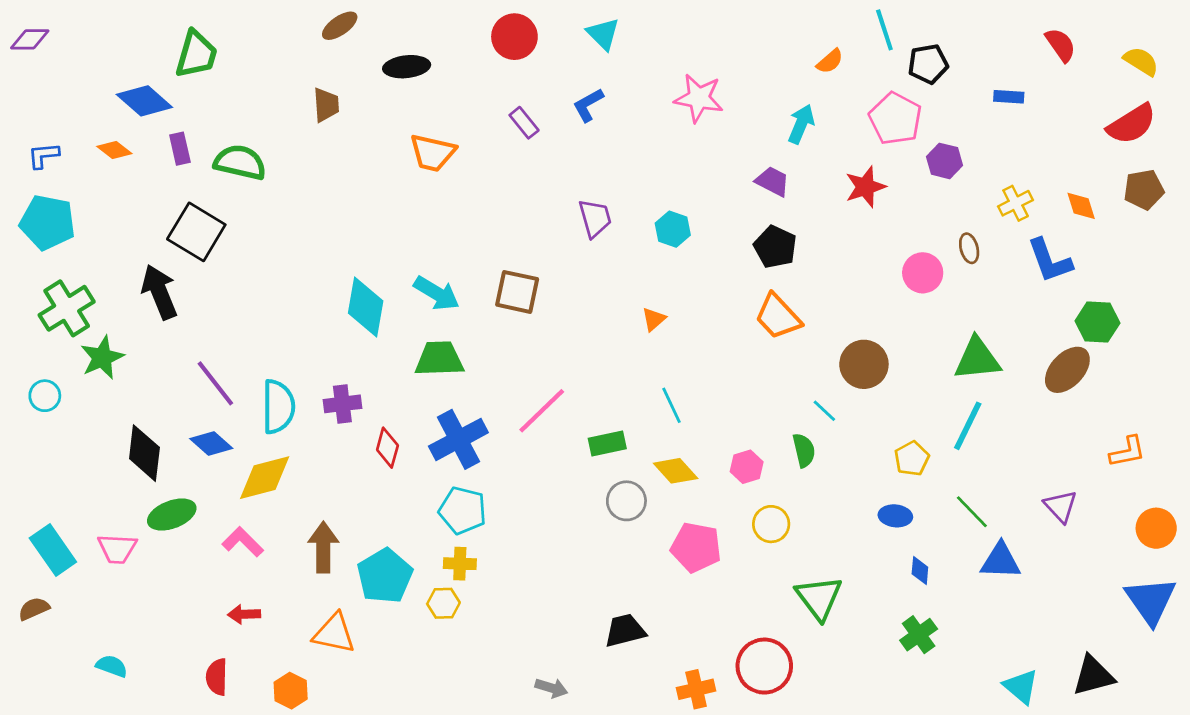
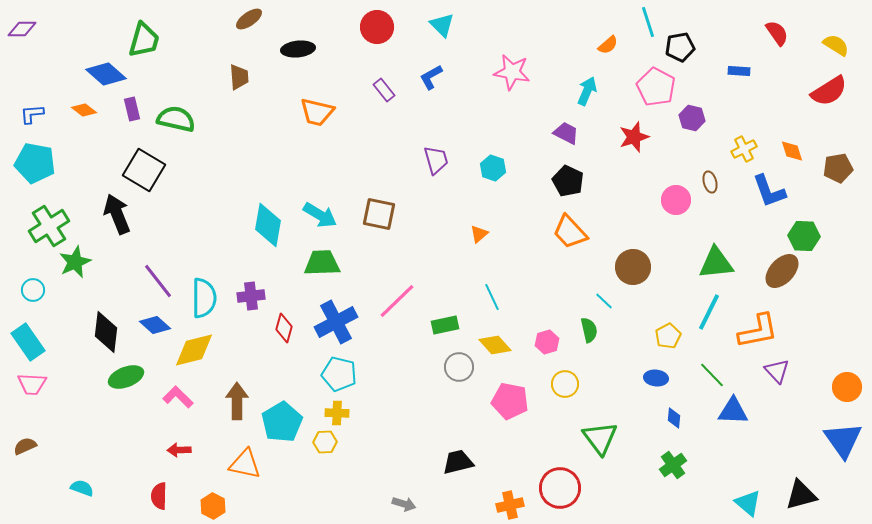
brown pentagon: (1144, 190) -> (838, 168), moved
orange L-shape: (1127, 452) -> (758, 331), moved, size x1.5
pink trapezoid: (117, 549) -> (32, 384), moved
cyan rectangle: (53, 550) -> (28, 342), moved

